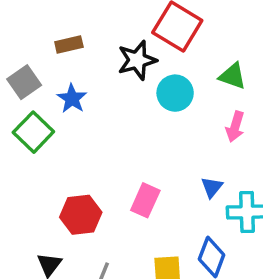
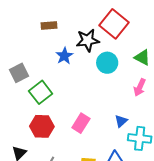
gray square: (24, 82) -> (19, 73), moved
blue star: (72, 99) -> (64, 56), moved
green square: (33, 132) -> (41, 92), moved

